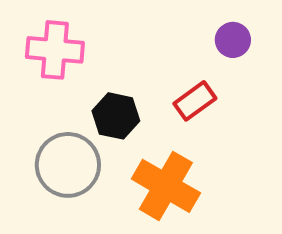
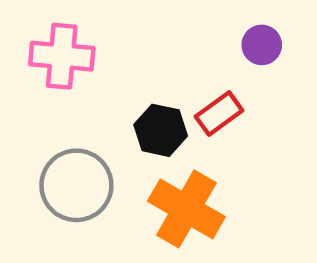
black hexagon: (116, 116) -> (161, 130), moved

